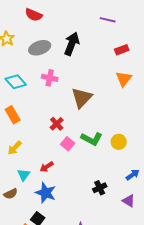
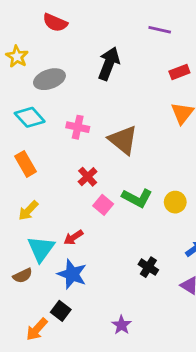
gray ellipse: (40, 48) -> (49, 79), moved
pink cross: (50, 78) -> (78, 127), moved
brown triangle: (82, 98) -> (123, 140), turned -35
cyan triangle: (24, 175) -> (41, 249), size x1.5
black cross: (100, 188) -> (148, 267), turned -32

